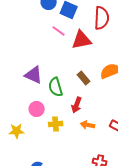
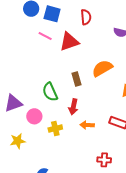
red semicircle: (102, 18) -> (86, 17), size x0.7
purple triangle: (34, 75) -> (13, 103), moved, turned -36
brown rectangle: (84, 78) -> (77, 79), turned 32

